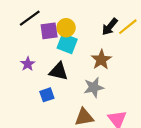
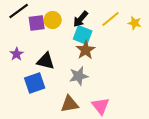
black arrow: (110, 27) -> (81, 19), moved
cyan square: (67, 44) -> (83, 35), moved
blue square: (47, 95) -> (35, 83), size x1.5

